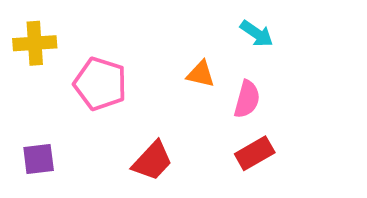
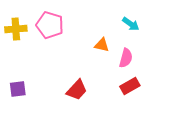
pink pentagon: (100, 84) -> (50, 25), moved

